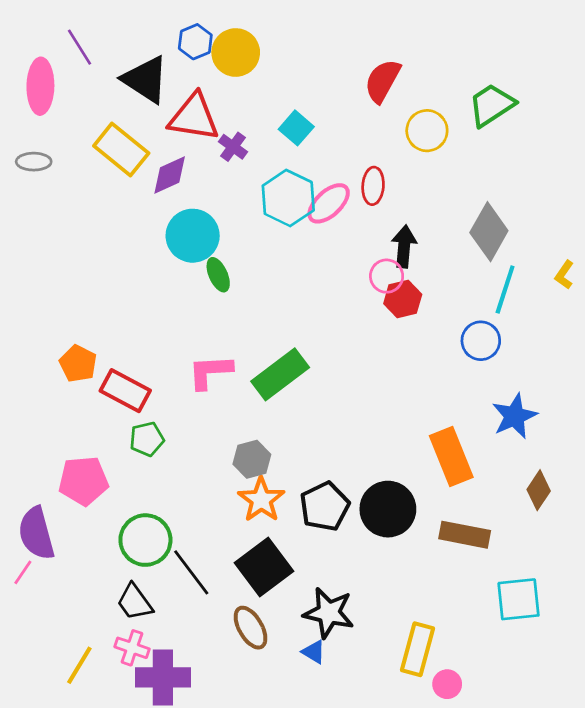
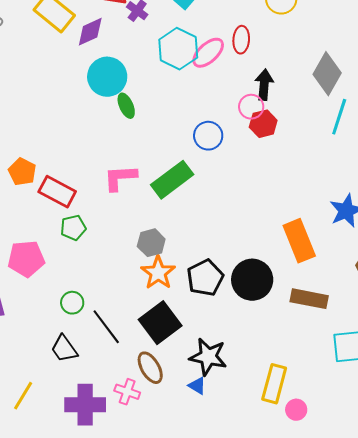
blue circle: (481, 341) -> (208, 136), moved
green circle: (145, 540) -> (72, 303), size x0.6
pink cross: (132, 648) -> (127, 392), moved

